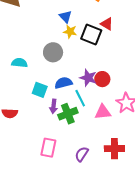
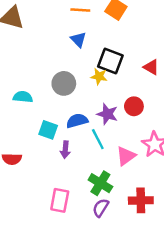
red triangle: (107, 24) -> (151, 67), moved
yellow star: (70, 31) -> (99, 76), moved
red circle: (102, 79) -> (134, 106), moved
pink triangle: (103, 112) -> (126, 156), turned -30
green cross: (68, 114) -> (100, 183), moved, turned -36

